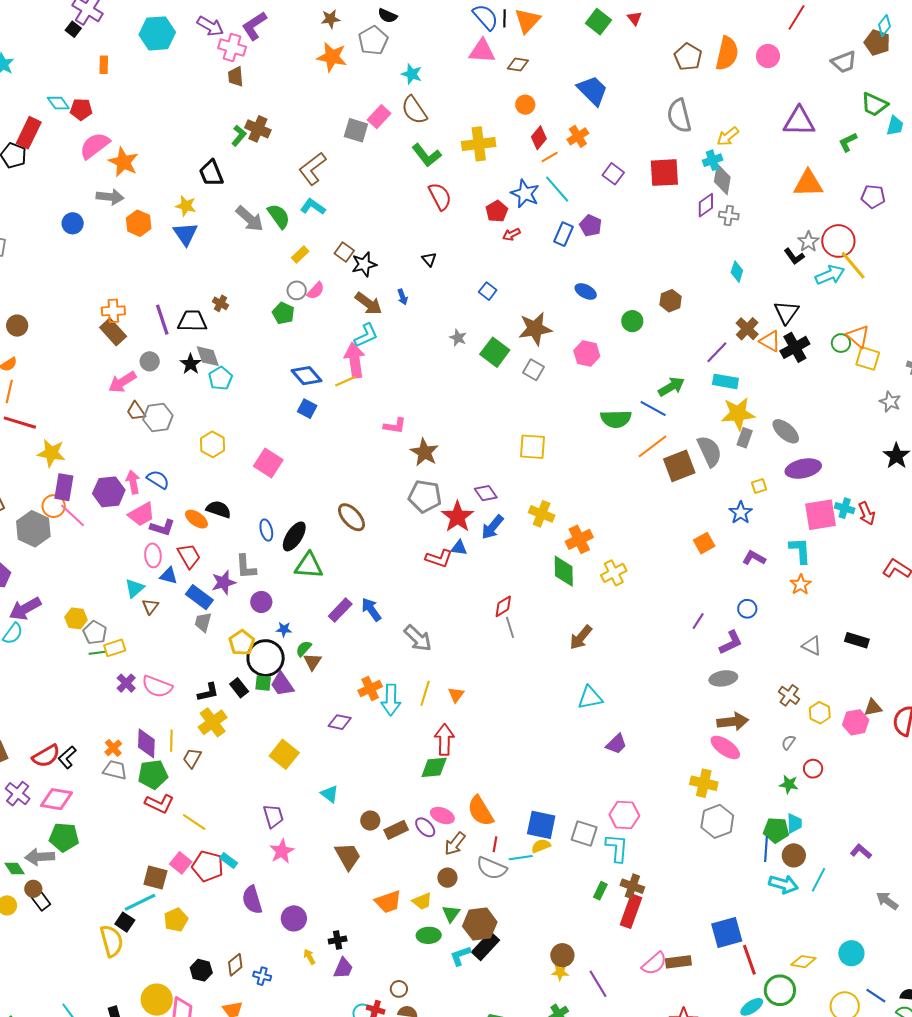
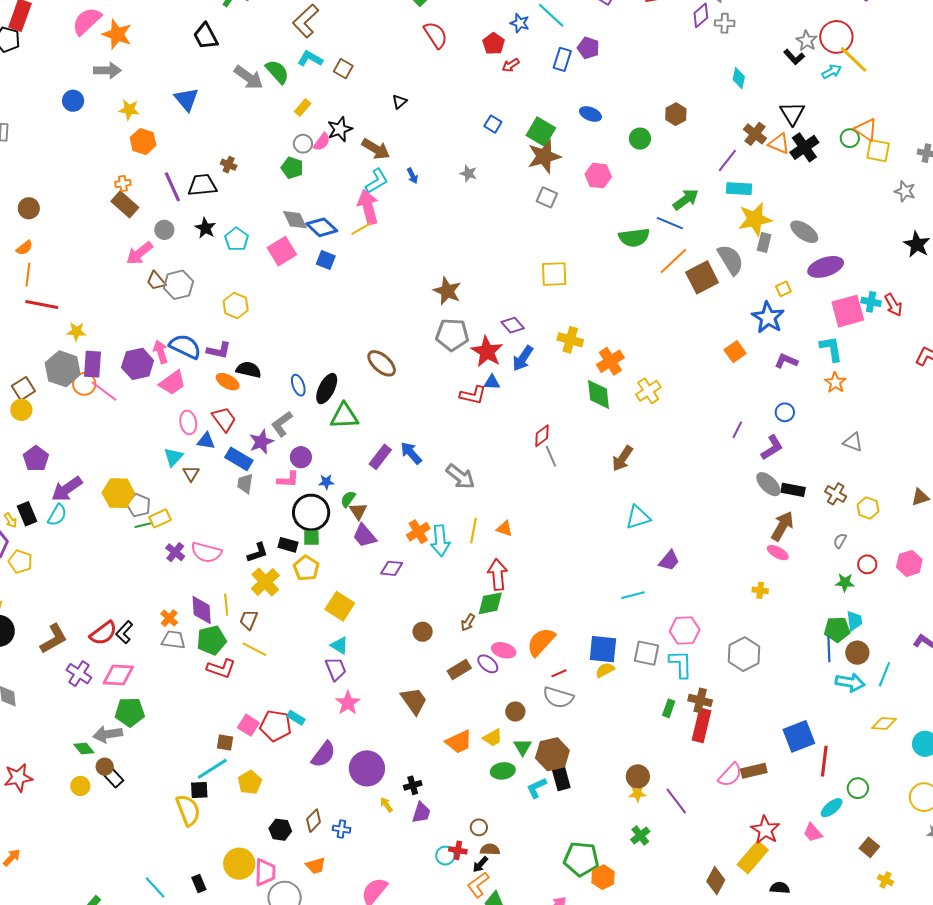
blue star: (525, 194) -> (520, 23), size x0.7
yellow star: (186, 206) -> (129, 110), moved
orange hexagon: (139, 223) -> (143, 141), moved
brown square: (344, 252) -> (343, 69), moved
black triangle: (429, 259) -> (399, 102), moved, turned 35
black star: (364, 264) -> (340, 129), moved
cyan arrow: (830, 275) -> (832, 72), size x0.7
blue arrow: (403, 297) -> (412, 176), moved
orange cross: (113, 311) -> (123, 183), size x0.7
green square: (495, 352) -> (541, 132), moved
gray diamond: (208, 356) -> (295, 220), moved
pink L-shape: (395, 426) -> (288, 479), moved
yellow star: (51, 453) -> (76, 331), size x0.7
pink square: (268, 463) -> (282, 251), moved, turned 32
blue semicircle: (158, 480) -> (185, 346), size x1.4
blue star: (741, 513) -> (768, 317), size x1.4
purple L-shape: (162, 528) -> (219, 350), moved
gray hexagon: (33, 529) -> (63, 369), moved
gray L-shape: (246, 567) -> (282, 424), turned 64
yellow hexagon: (76, 618) -> (118, 493), size x1.4
black rectangle: (857, 640) -> (793, 490), moved
yellow pentagon: (242, 643) -> (306, 568), moved
gray ellipse: (723, 678) -> (768, 484), turned 60
purple trapezoid: (282, 684) -> (364, 536), moved
black rectangle: (239, 688) -> (288, 545), turned -30
orange triangle: (456, 695) -> (504, 529), turned -42
brown arrow: (733, 722) -> (782, 526), turned -48
pink hexagon: (856, 722) -> (909, 563), moved
pink ellipse: (725, 747) -> (778, 553), size x0.7
yellow cross: (704, 783) -> (760, 590), size x0.6
cyan triangle: (330, 794) -> (339, 645), moved
orange semicircle: (480, 811) -> (541, 642), turned 80
brown circle: (370, 821) -> (423, 632), moved
gray hexagon: (717, 821) -> (744, 654), moved
yellow line: (194, 822) -> (254, 649), moved
brown arrow: (455, 844) -> (468, 622), moved, size x0.7
red line: (495, 844) -> (559, 673), turned 63
cyan line: (521, 858) -> (633, 595), moved
brown square: (155, 878) -> (225, 742), size x0.7
purple semicircle: (252, 900) -> (323, 754), turned -120
purple circle: (294, 918) -> (367, 768), size x1.4
black square: (125, 922) -> (199, 790), turned -30
black rectangle: (486, 946) -> (560, 776), turned -52
red line: (749, 960) -> (824, 761), turned 32
yellow diamond: (803, 962) -> (884, 723), moved
green circle: (780, 990) -> (858, 788), size x0.7

